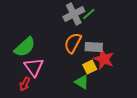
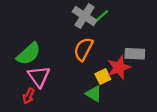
gray cross: (74, 14) -> (85, 16), turned -30
gray rectangle: (94, 47) -> (135, 54), moved
red star: (104, 59) -> (119, 67), turned 30

